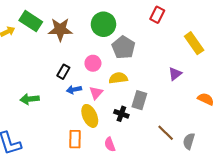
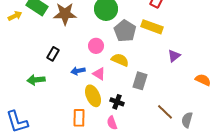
yellow rectangle: (194, 43) -> (152, 27), moved, turned -35
black rectangle: (63, 72) -> (53, 54), moved
yellow semicircle: (118, 78) -> (120, 60), turned 30
pink triangle: (96, 93) -> (99, 74), turned -40
black cross: (121, 114) -> (117, 102), moved

